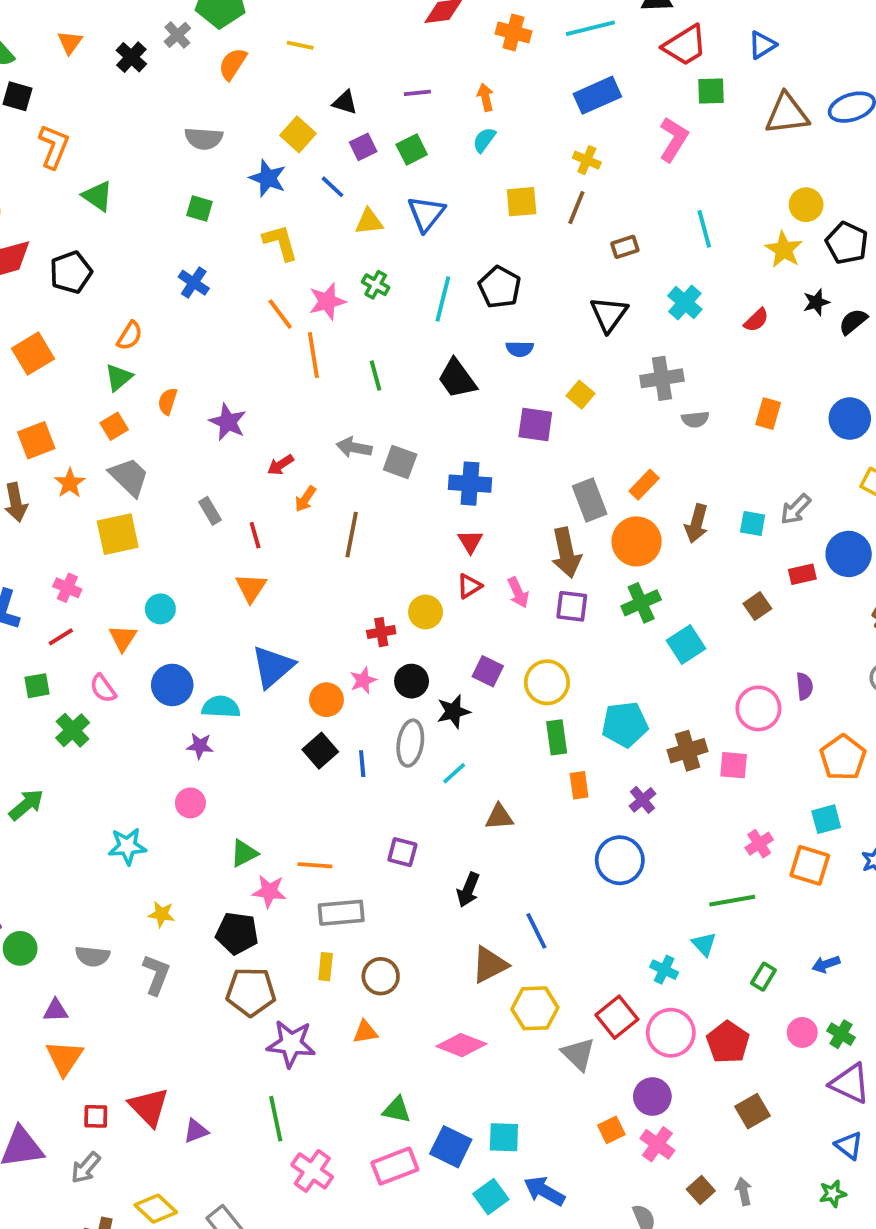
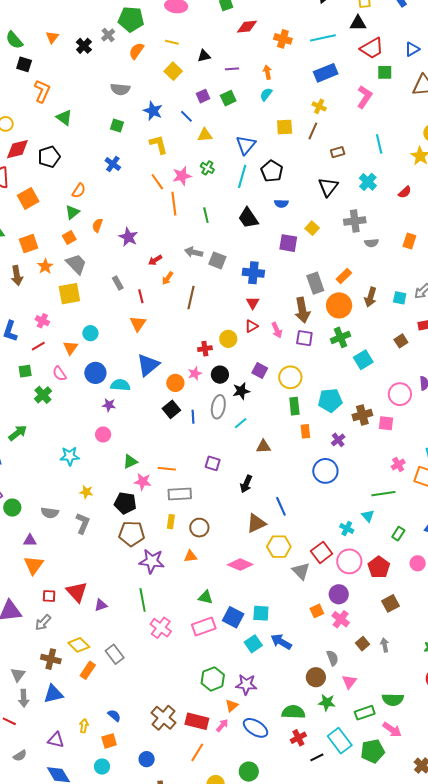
black triangle: (345, 102) -> (204, 56), moved, turned -32
yellow square: (298, 134) -> (173, 71), moved
blue triangle: (426, 214) -> (246, 145), moved

